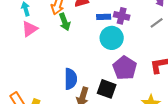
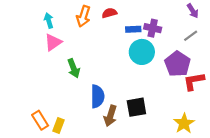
green arrow: (65, 22) -> (74, 68), moved
purple pentagon: (125, 68) -> (178, 64), moved
black square: (107, 89) -> (136, 107), turned -30

